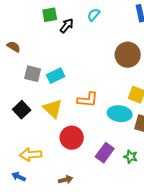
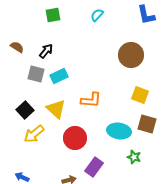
black arrow: (67, 26) -> (46, 51), moved
cyan ellipse: (120, 114) -> (119, 131), moved
purple rectangle: (105, 153) -> (94, 167), moved
yellow arrow: (31, 155) -> (34, 134), moved, turned -35

